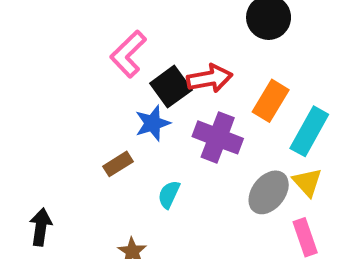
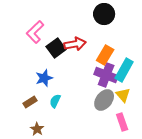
blue star: (153, 123) -> (44, 78), moved
purple cross: (218, 137) -> (106, 75), moved
brown rectangle: (118, 164) -> (30, 102), moved

